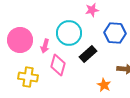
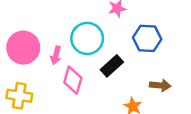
yellow cross: (28, 77) -> (19, 96), moved

